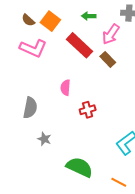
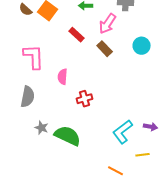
red rectangle: (80, 45) -> (77, 35), size x0.6
pink L-shape: (33, 48) -> (34, 57), moved, turned -116
green semicircle: (80, 167) -> (68, 136), moved

